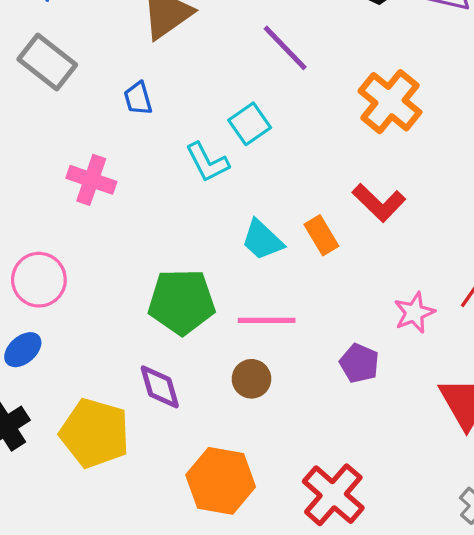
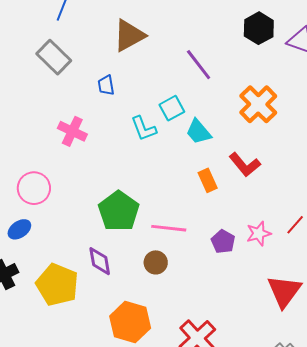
cyan trapezoid: (262, 240) -> (199, 132), moved
green pentagon: (182, 302) -> (119, 211), turned 30
purple pentagon: (359, 363) -> (223, 241), moved

